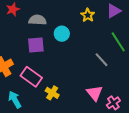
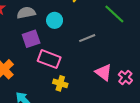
gray line: (101, 60) -> (87, 38), moved, turned -56
pink rectangle: (31, 77) -> (49, 59), moved

